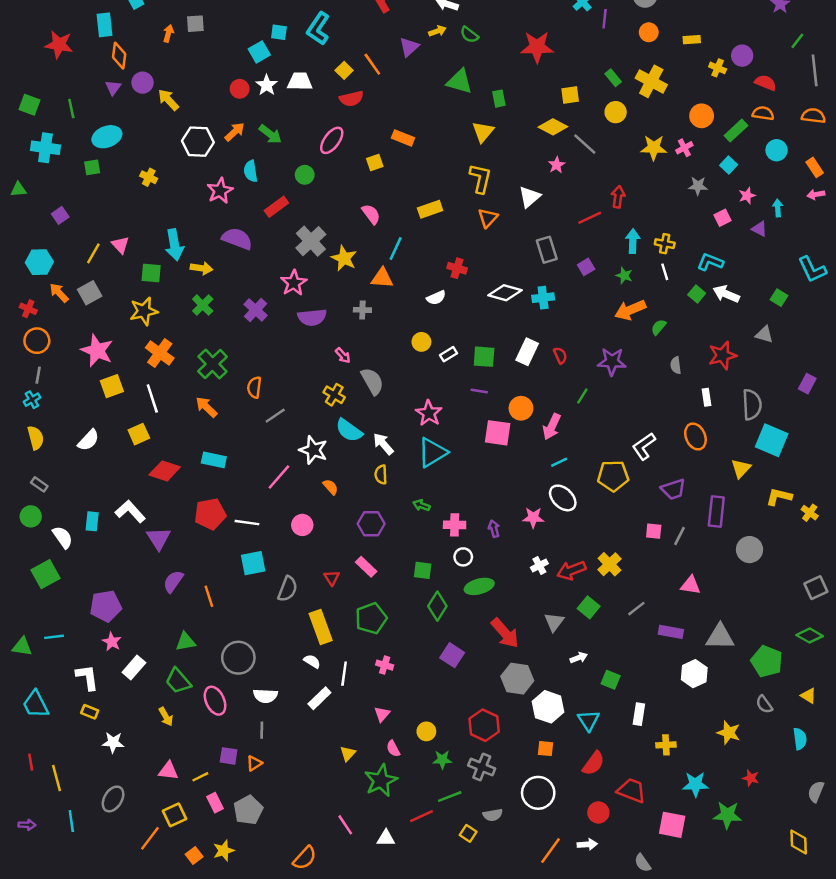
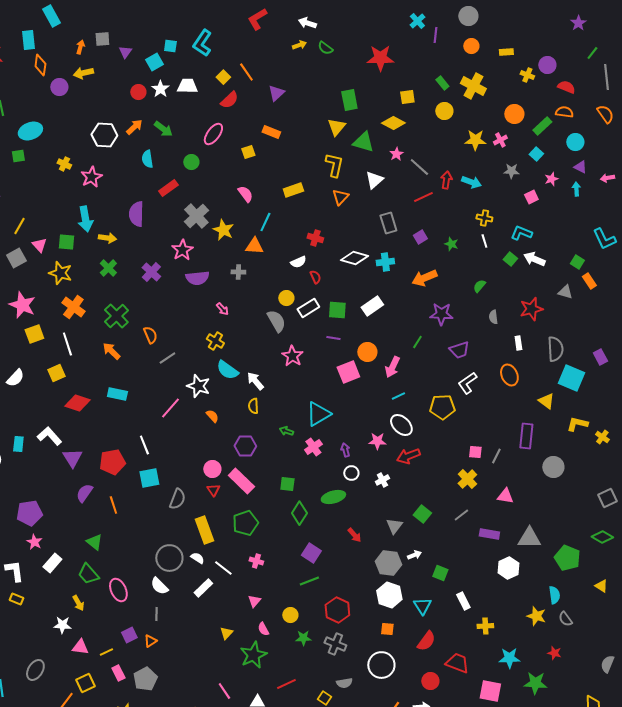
purple triangle: (409, 47) -> (276, 93), moved
green triangle: (460, 81) -> (363, 142), moved
purple triangle: (113, 88) -> (125, 52), moved
red semicircle: (351, 99) -> (229, 100), turned -30
green rectangle: (499, 99) -> (349, 100), size x1.5
yellow arrow: (168, 100) -> (83, 73), moved, turned -60
orange semicircle: (813, 116) -> (605, 114), turned 48
gray line: (585, 144) -> (419, 167), moved
orange rectangle: (815, 167) -> (589, 281), moved
pink star: (220, 191) -> (91, 177), moved
purple triangle: (759, 229) -> (580, 167), moved
purple semicircle: (237, 239) -> (136, 214), turned -110
cyan arrow: (633, 241) -> (471, 182), moved, turned 108
pink triangle: (120, 245) -> (39, 245), moved
orange arrow: (630, 310) -> (424, 278), moved
yellow star: (144, 311) -> (60, 273), turned 30
white rectangle: (527, 352) -> (372, 306), turned 30
white rectangle: (448, 354) -> (308, 308), size x1.5
red semicircle: (560, 355) -> (315, 277), moved
gray semicircle: (372, 381) -> (276, 321), moved
purple rectangle: (807, 384) -> (600, 357), moved, turned -56
orange semicircle: (254, 387) -> (150, 335), turned 150
pink square: (498, 433) -> (348, 372), turned -30
cyan triangle: (432, 452) -> (318, 414), moved
yellow triangle: (741, 468) -> (546, 401), turned -36
purple trapezoid: (673, 489) -> (459, 350), moved
red pentagon: (210, 514) -> (112, 462), moved
white line: (247, 523) -> (144, 445), turned 60
pink circle: (302, 525) -> (212, 469), moved
pink cross: (455, 525) -> (313, 447), turned -36
white circle: (463, 557) -> (351, 473), moved
yellow cross: (609, 564) -> (467, 479), moved
pink rectangle: (366, 567) -> (241, 481), size x1.5
red arrow: (571, 570) -> (408, 456), moved
red arrow: (505, 633) -> (354, 535), size x0.6
green triangle: (186, 642) -> (94, 542), turned 48
gray circle: (238, 658) -> (169, 558), moved
white line: (344, 674) -> (223, 568), turned -60
gray hexagon: (517, 679) -> (388, 563), moved
white semicircle: (265, 696) -> (159, 586), turned 42
gray semicircle: (764, 704) -> (565, 619), moved
white rectangle: (639, 714) -> (463, 601), turned -36
cyan semicircle: (800, 739) -> (554, 595), moved
white star: (113, 742) -> (62, 625), moved
purple square: (229, 756) -> (129, 635), turned -35
green line: (450, 797) -> (309, 581), moved

